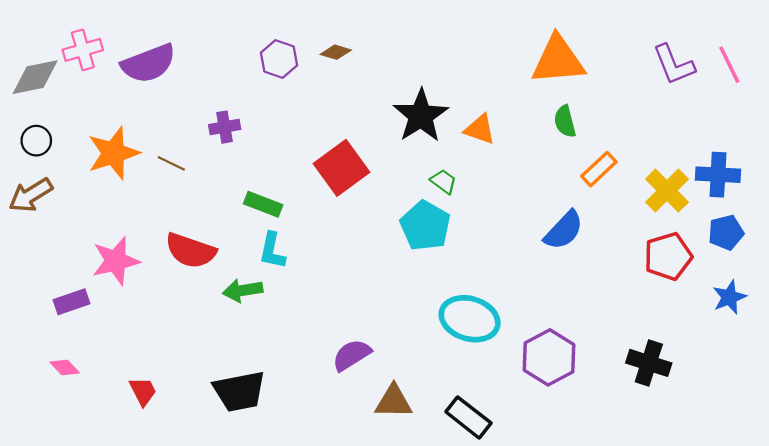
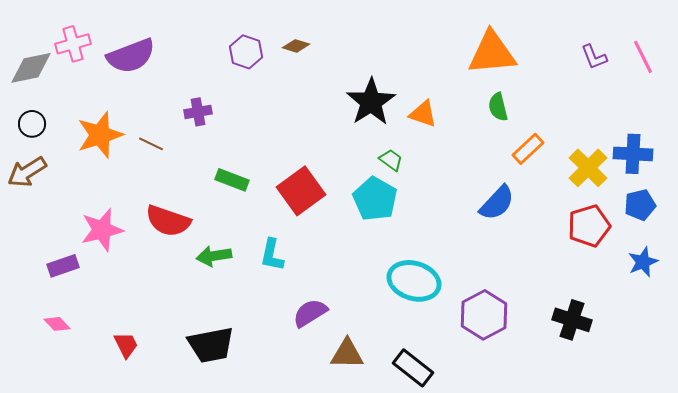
purple L-shape: (674, 65) -> (594, 57), size x0.7
red square: (341, 168) -> (301, 191), moved
cyan L-shape: (272, 251) -> (272, 255), moved

